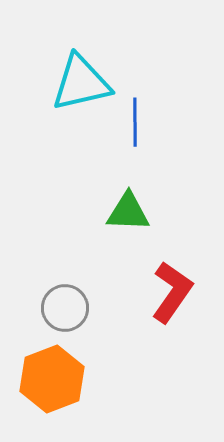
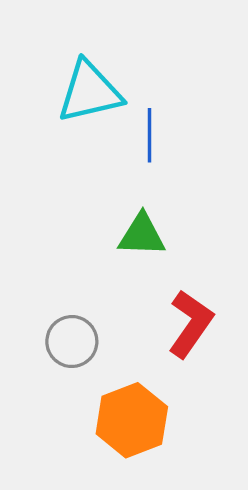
orange hexagon: (52, 379) -> (132, 420), moved

